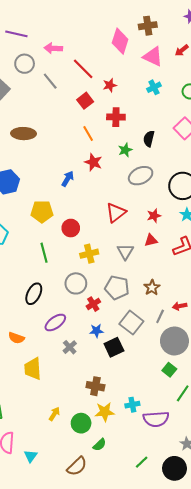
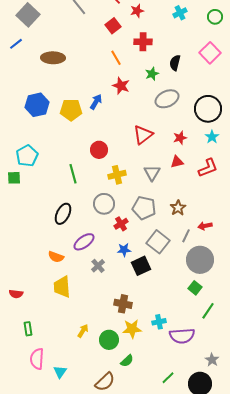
yellow pentagon: (42, 212) -> (71, 110), moved
orange semicircle: (16, 338) -> (56, 257), moved

